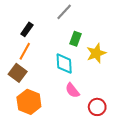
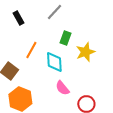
black rectangle: (27, 29) -> (18, 18), moved, turned -64
orange line: (25, 51) -> (31, 50), moved

